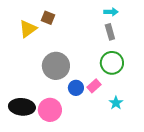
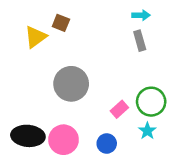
green circle: (112, 63) -> (151, 102), moved
blue circle: (76, 88) -> (107, 144), moved

